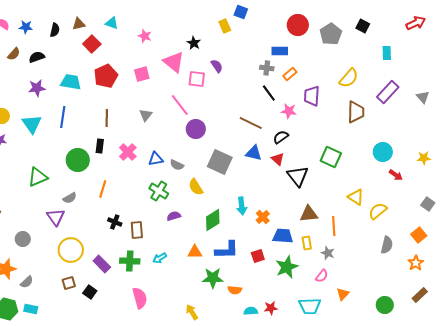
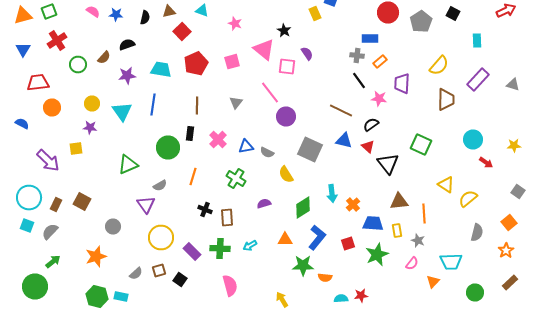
brown semicircle: (14, 54) -> (104, 58), moved
gray triangle: (423, 97) -> (513, 84), turned -32
green cross: (159, 191) -> (236, 178), moved
blue L-shape: (227, 250) -> (317, 238), turned -50
gray semicircle: (27, 282) -> (136, 274), moved
cyan trapezoid: (310, 306) -> (451, 262), moved

